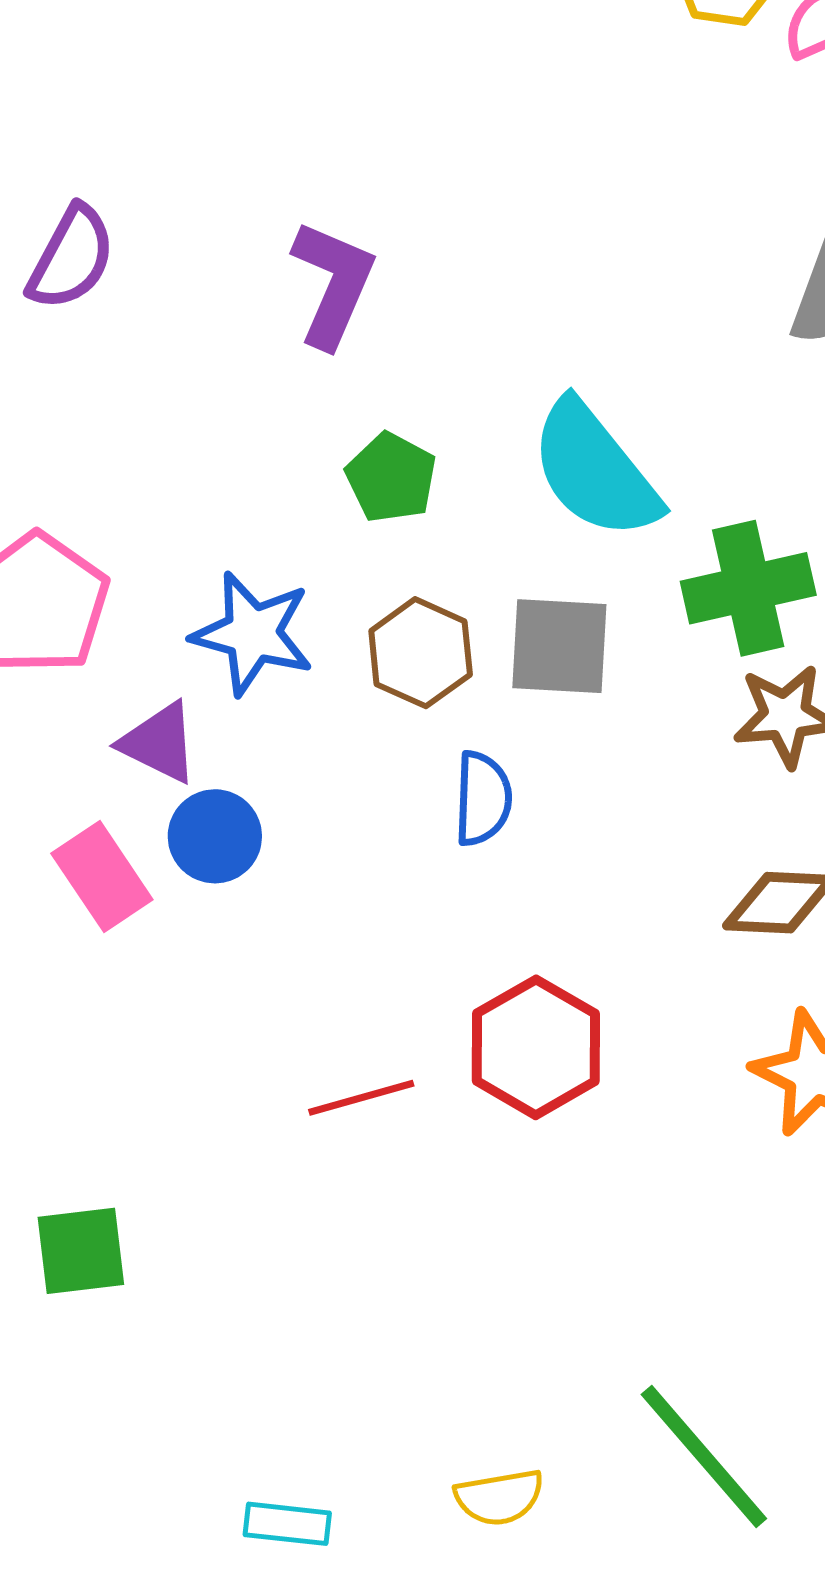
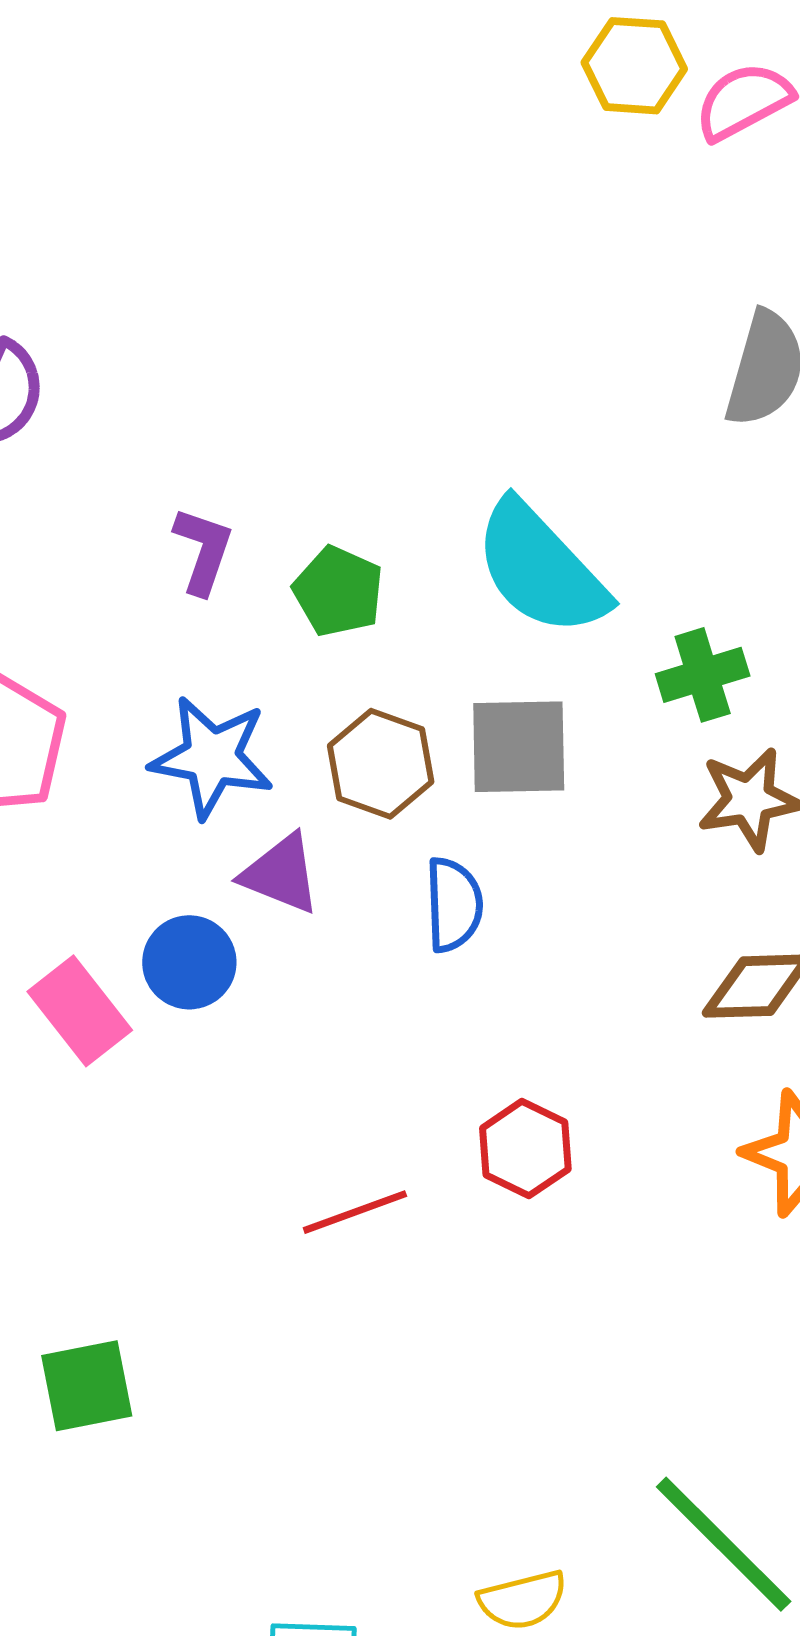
purple L-shape: (333, 284) -> (203, 551), moved, size x0.7
green cross: (748, 588) -> (703, 675), size x0.7
purple triangle: (159, 743) -> (281, 874), moved
red hexagon: (536, 1047) -> (525, 1149), size x0.7

